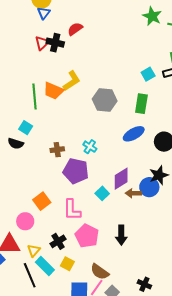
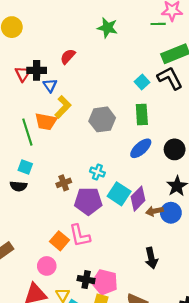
blue triangle: (44, 13) -> (50, 85), moved
green star: (152, 16) -> (107, 28), moved
red semicircle: (75, 29) -> (68, 56), moved
blue circle: (149, 187) -> (171, 213), moved
cyan square: (102, 193) -> (119, 194), moved, size x1.5
pink L-shape: (72, 210) -> (80, 236), moved
pink pentagon: (87, 236) -> (105, 282), moved
black cross: (58, 241) -> (86, 280), turned -35

